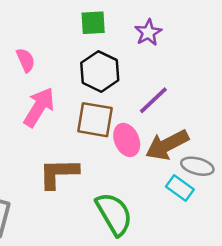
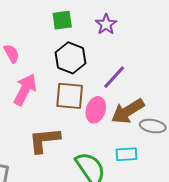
pink ellipse: (127, 140) -> (96, 110), turned 45
cyan rectangle: (180, 188) -> (127, 154), moved, turned -35

